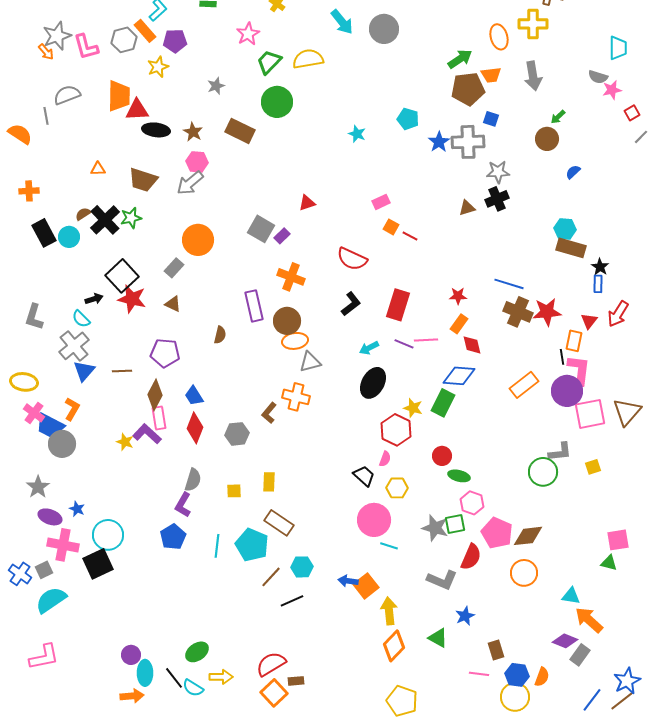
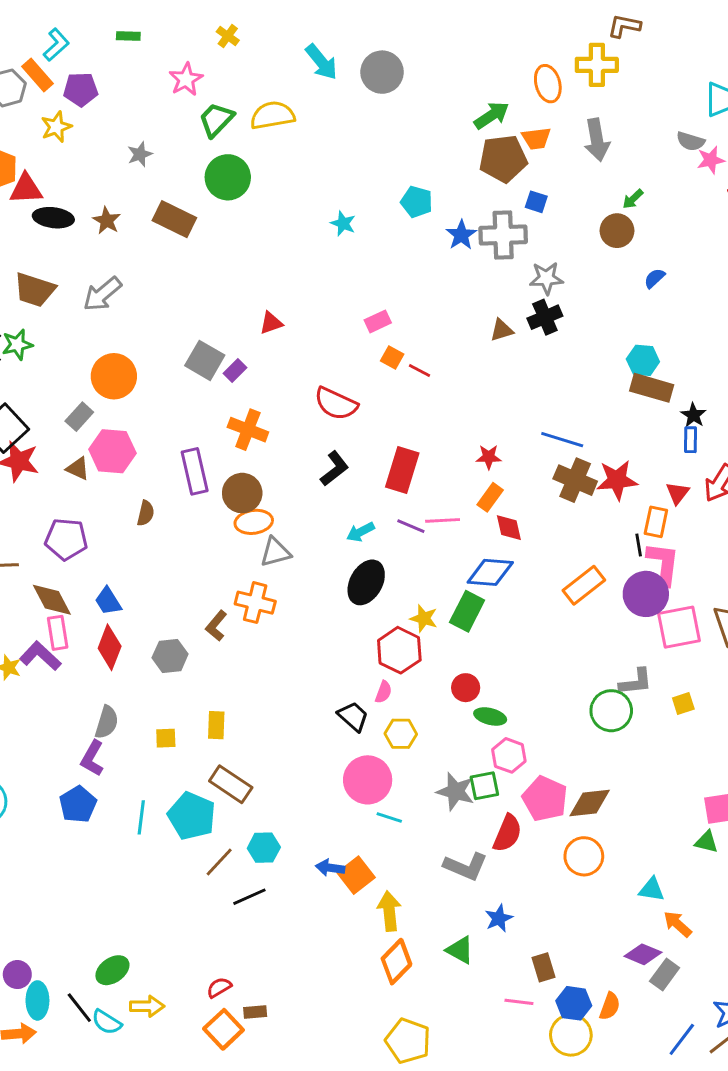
pink hexagon: (197, 162) -> (112, 451), moved, size x1.4
brown diamond: (155, 395) -> (52, 600), turned -56
orange arrow: (589, 620) -> (678, 924), size x0.7
red semicircle: (271, 664) -> (219, 987), size x0.6

